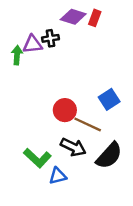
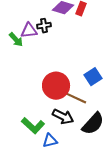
green arrow: (17, 55) -> (16, 40), turned 133
red circle: (65, 110) -> (56, 86), size x1.4

